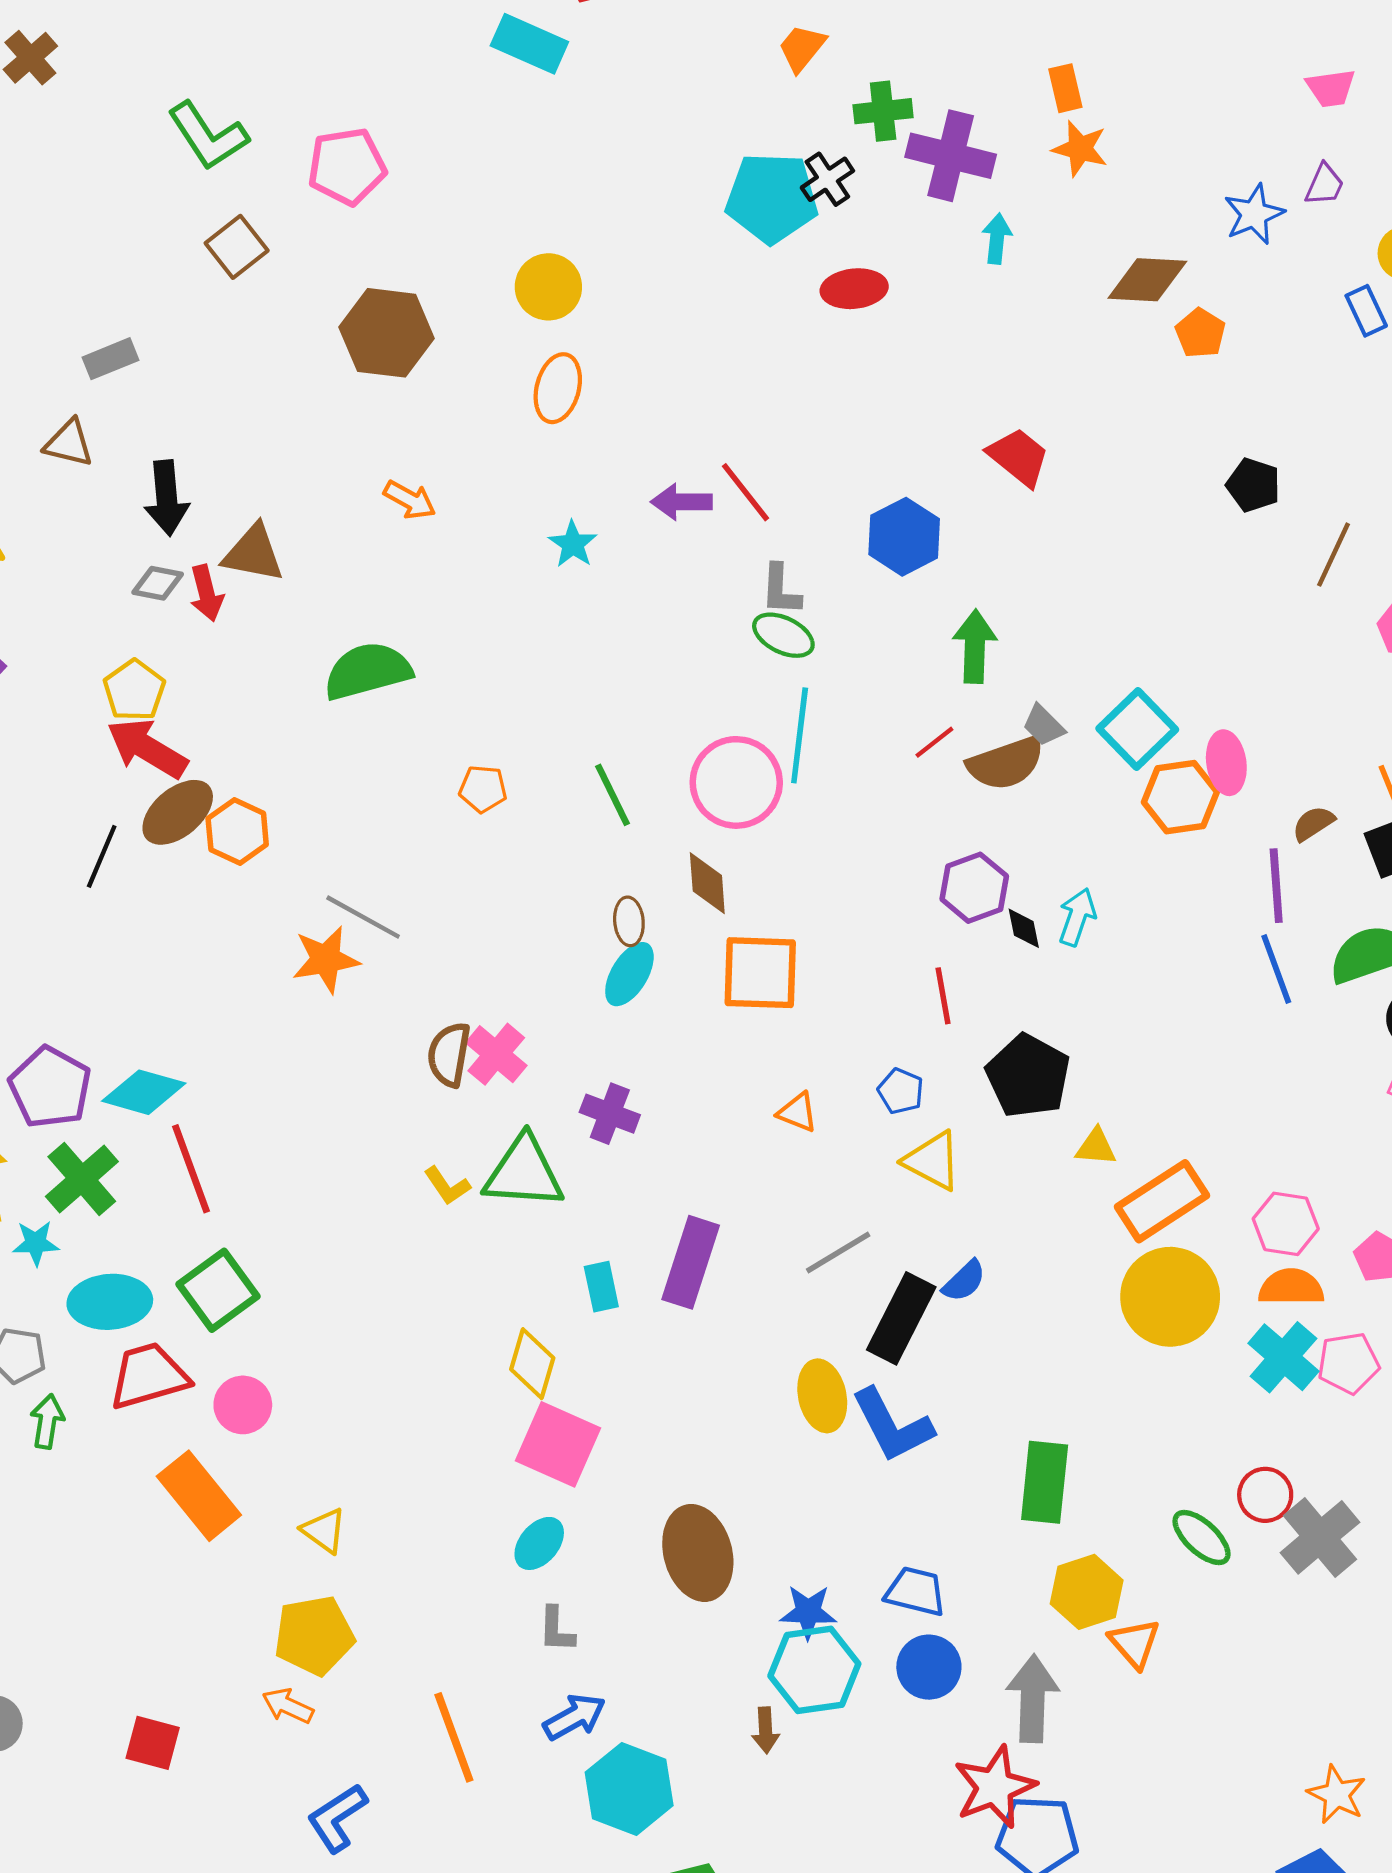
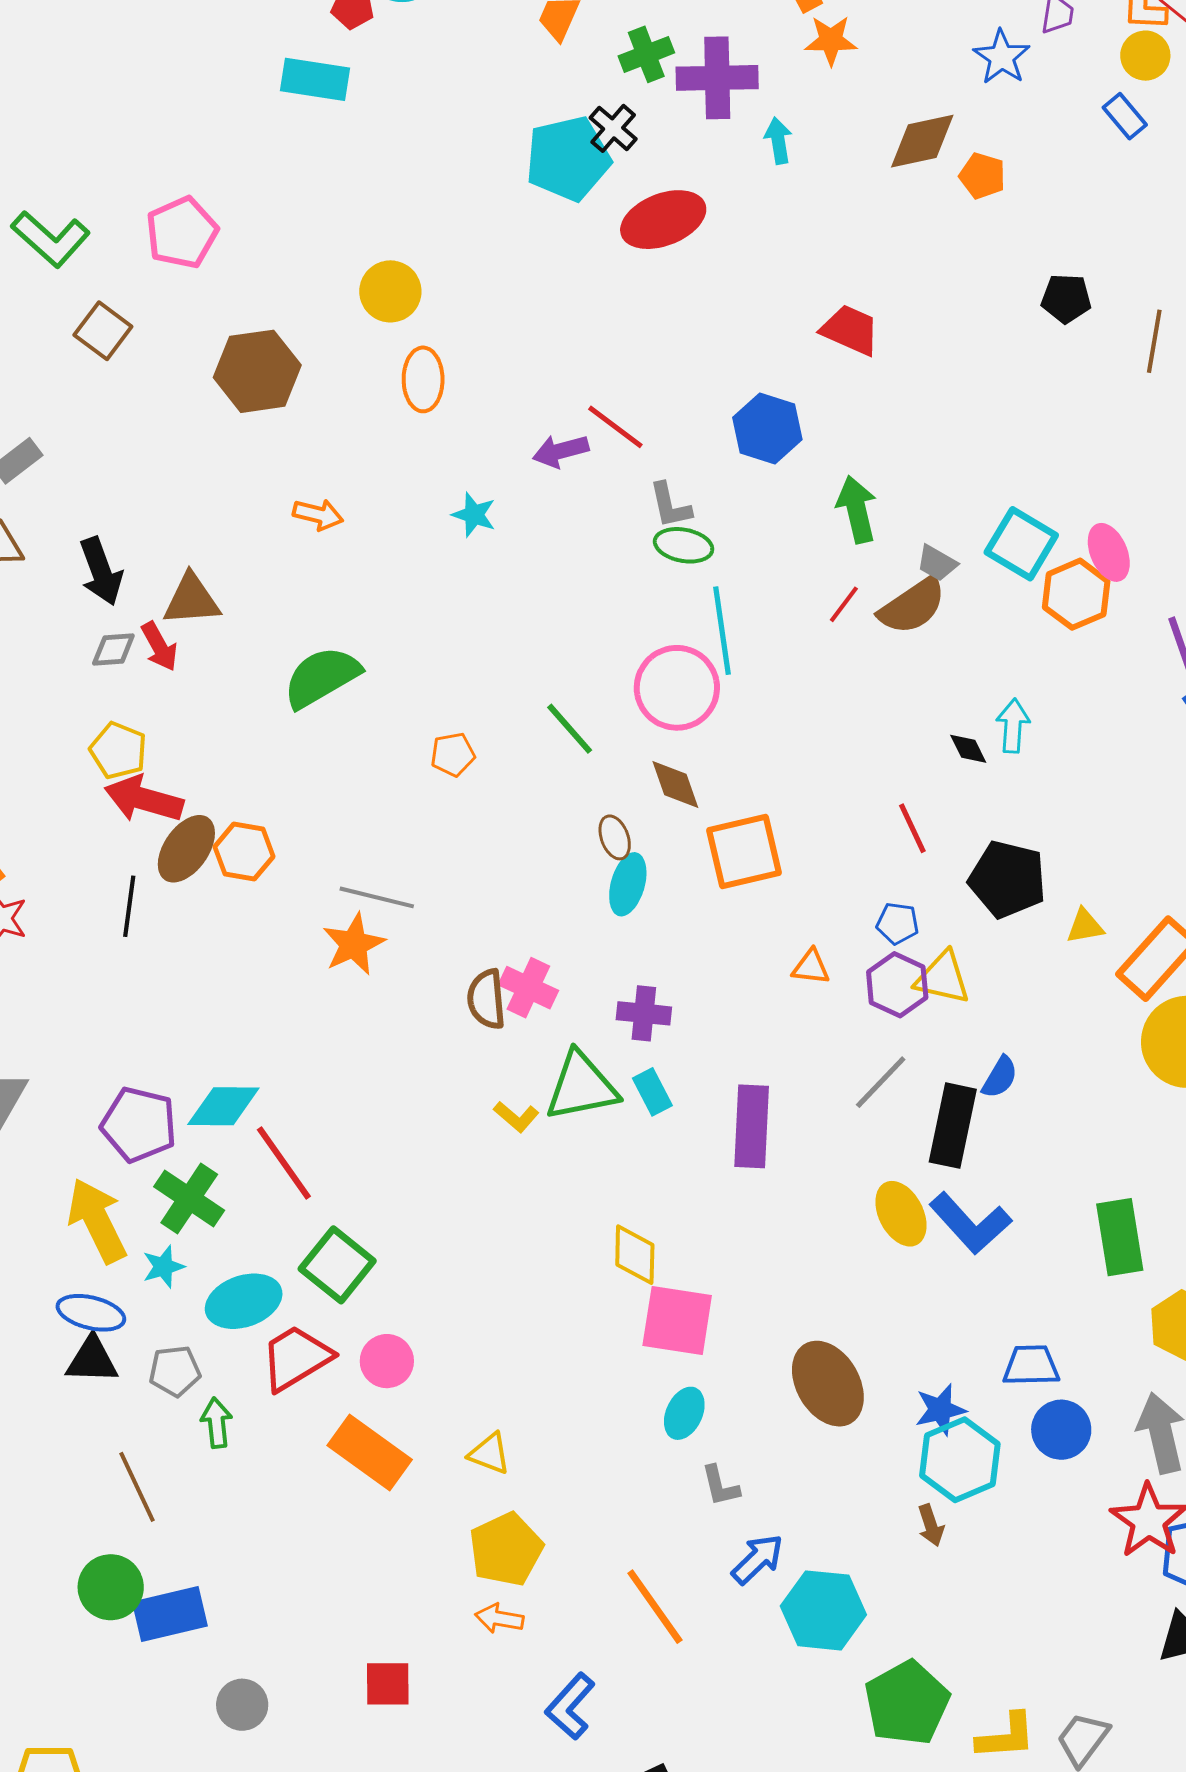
red ellipse: (854, 289) -> (663, 220), size x1.4
purple hexagon: (974, 888) -> (897, 985), moved
cyan rectangle: (601, 1287) -> (652, 1092), moved

